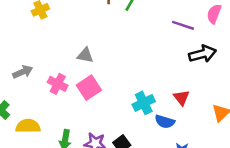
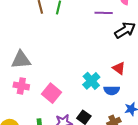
gray triangle: (85, 55) -> (21, 60), moved, size x1.5
pink square: (89, 88) -> (52, 93), moved

